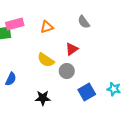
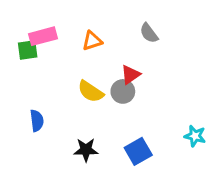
gray circle: (67, 71) -> (123, 91), moved
blue semicircle: (11, 79) -> (37, 121), turned -32
blue square: (87, 92) -> (138, 151), moved

